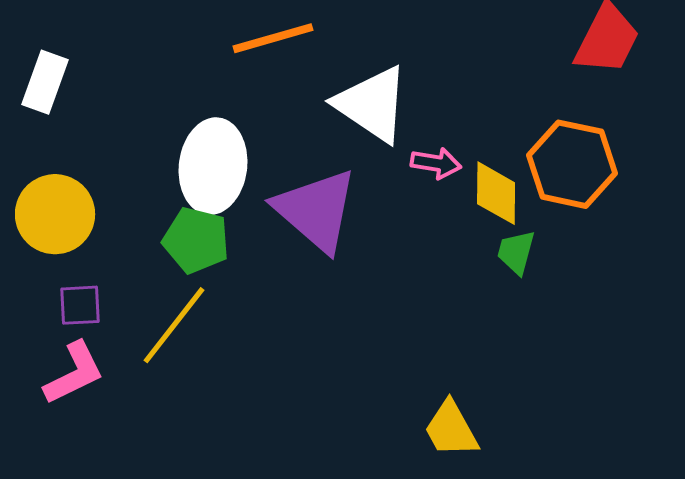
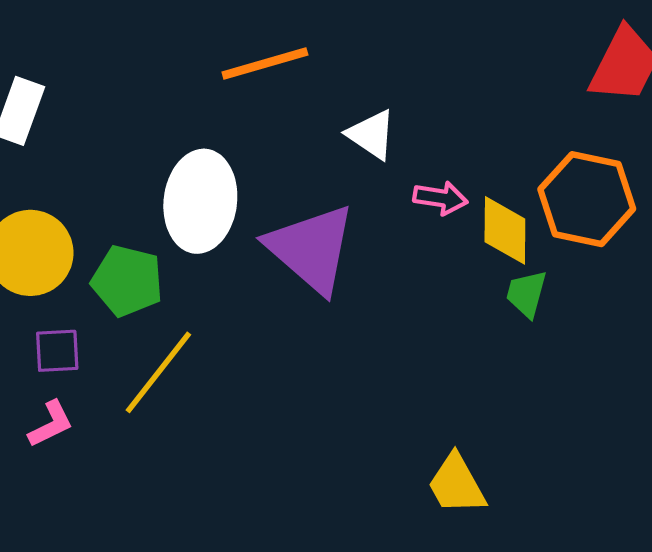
white triangle: (372, 104) -> (371, 135), size x0.6
green pentagon: (196, 240) -> (127, 281), moved
pink L-shape: (74, 373) -> (51, 424), size x0.7

